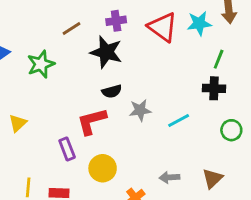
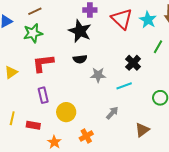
cyan star: (199, 23) -> (148, 20), turned 30
brown line: (72, 28) -> (35, 11), moved
black cross: (214, 88) -> (133, 63), moved, turned 35
red L-shape: (92, 121) -> (43, 63), moved
gray arrow: (170, 177) -> (112, 113), moved, turned 128

